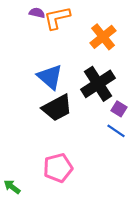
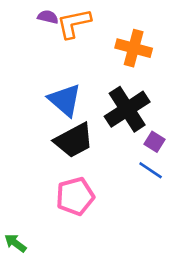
orange cross: (103, 37) -> (134, 48), turned -36
pink pentagon: (58, 168) -> (75, 196), moved

